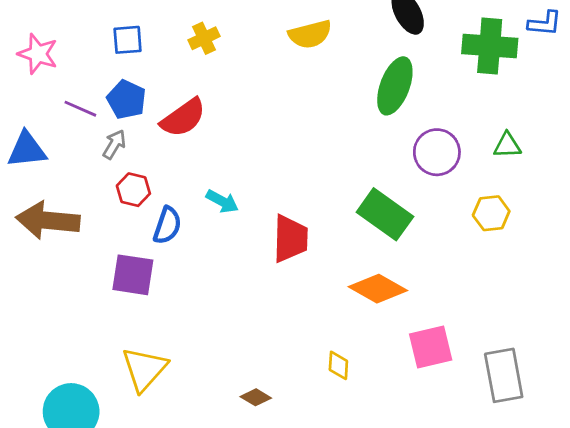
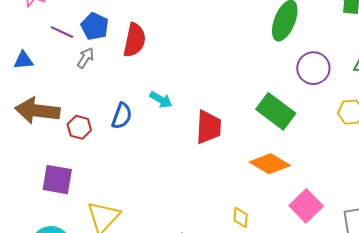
red semicircle: (183, 118) -> (135, 40), turned -44
blue triangle: (27, 150) -> (24, 60), size x0.7
red hexagon: (133, 190) -> (79, 127), moved
purple square: (133, 275) -> (57, 180), moved
pink square: (431, 347) -> (306, 206), turned -32

